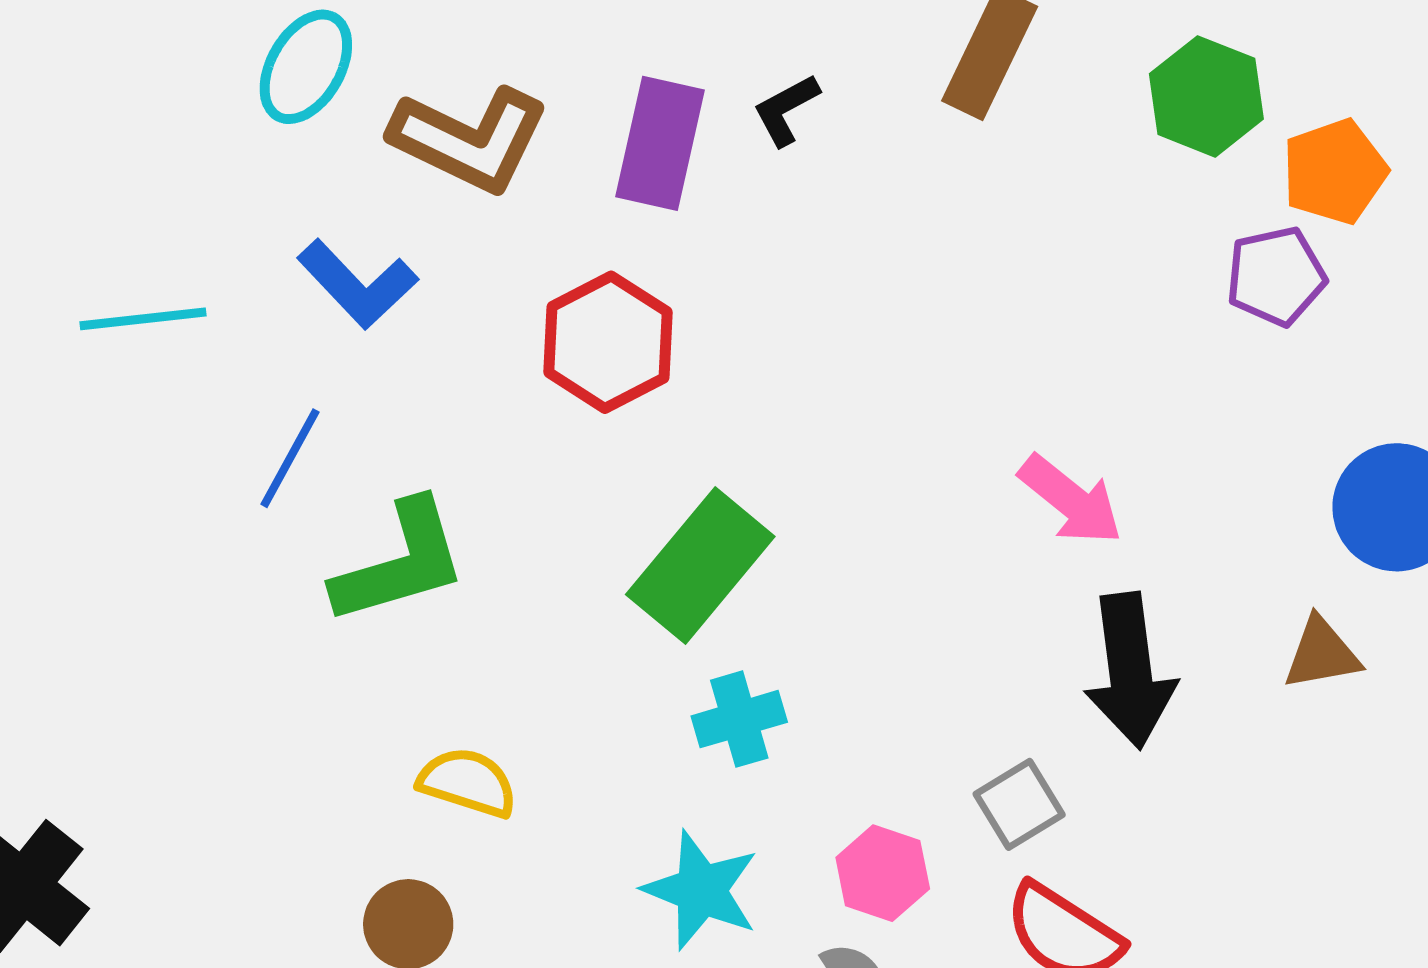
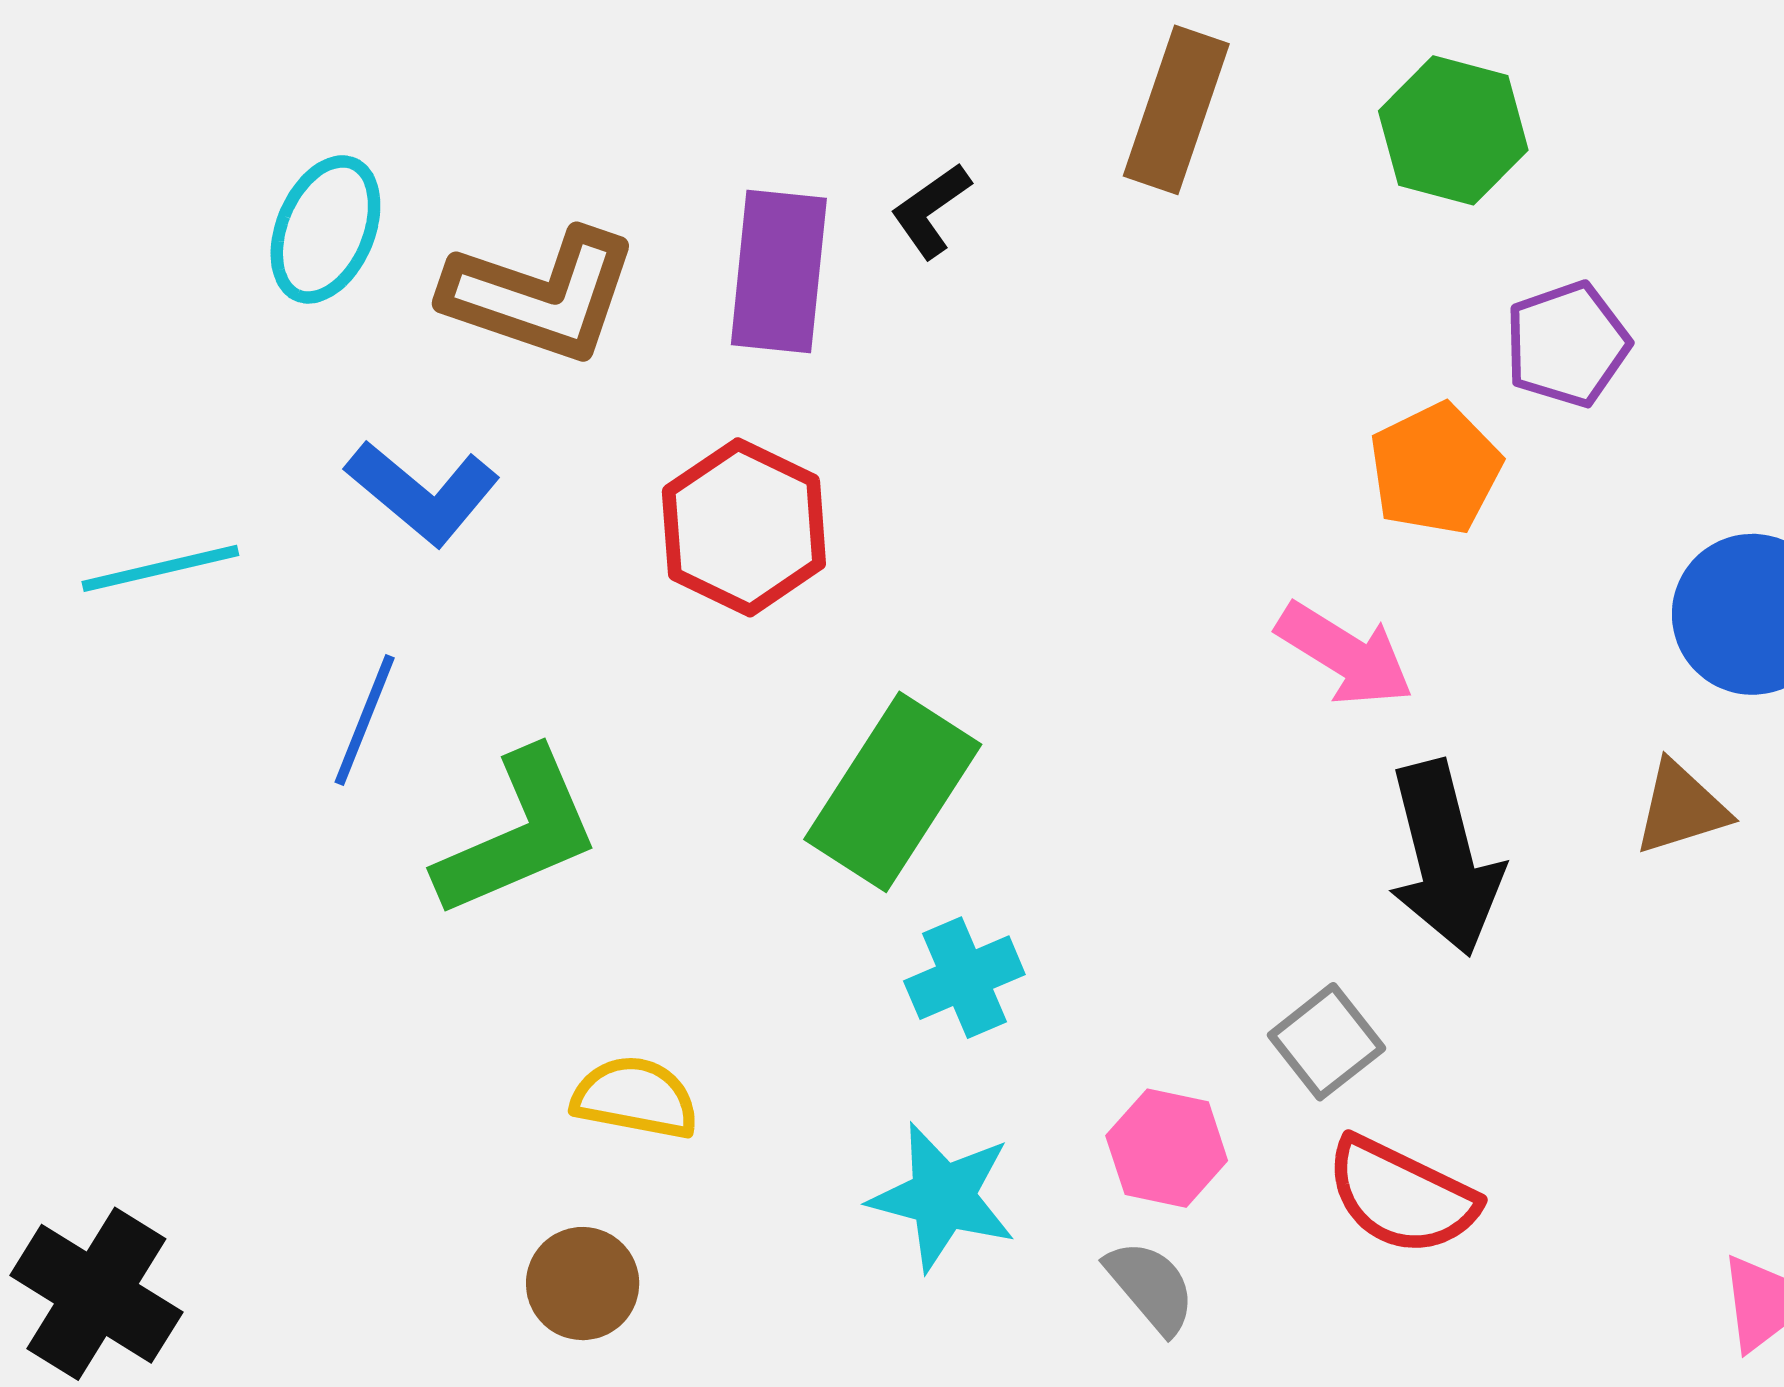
orange pentagon: (1335, 172) -> (1435, 469), moved

